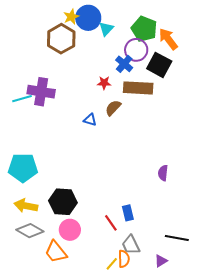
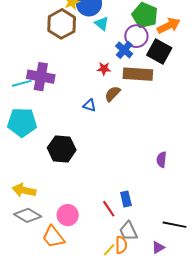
cyan triangle: (106, 29) -> (102, 24), moved, turned -35
orange arrow: (168, 39) -> (169, 26), turned 100
cyan pentagon: (23, 168) -> (22, 122), moved
black hexagon: (63, 202) -> (62, 149), moved

